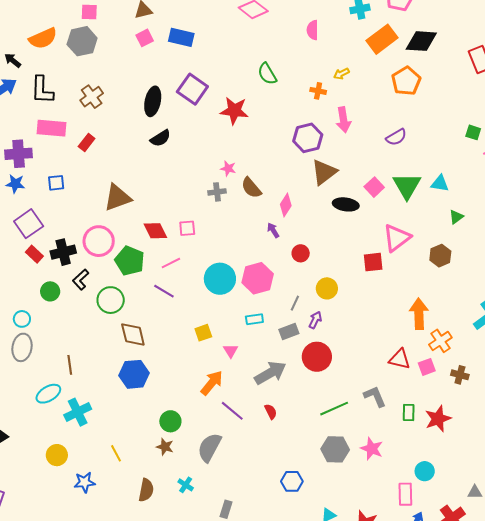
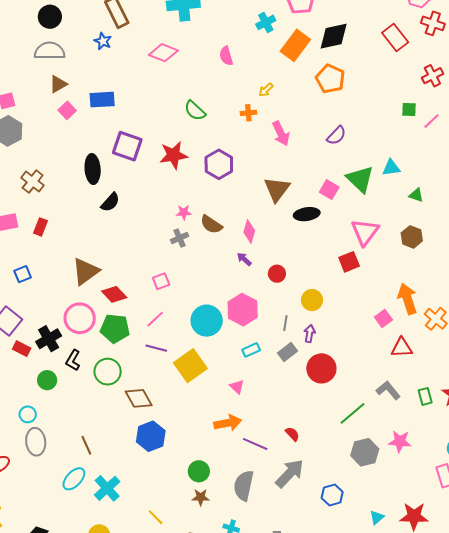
purple hexagon: (308, 138) -> (219, 164), moved
green triangle: (456, 217) -> (416, 195), turned -49
red diamond: (155, 231) -> (114, 294), moved
yellow square: (203, 333) -> (190, 366), moved, size x1.8
pink square: (427, 367) -> (383, 318), moved
gray arrow: (270, 373) -> (290, 473), moved
orange arrow: (212, 383) -> (228, 423), turned 56

